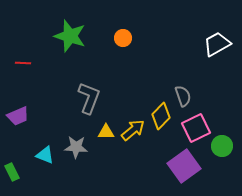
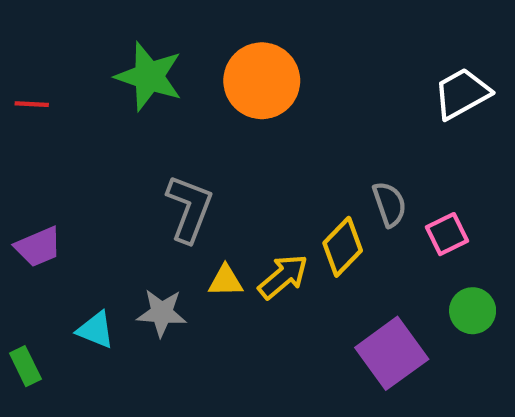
orange circle: (123, 38) -> (262, 81), size x2.0
red line: (23, 63) -> (32, 104), moved
pink square: (196, 128) -> (447, 234), moved, size x0.7

